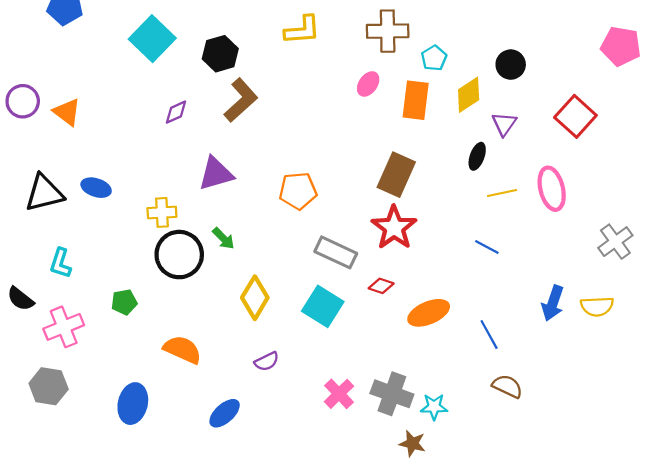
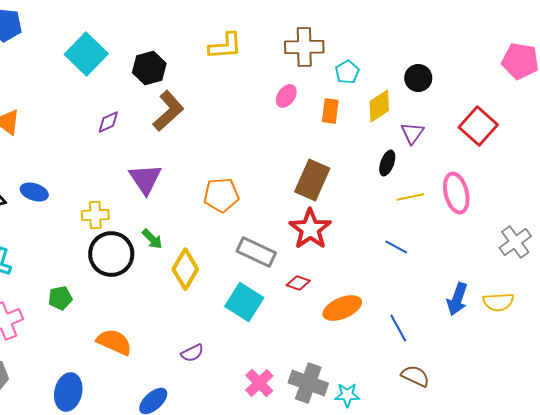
orange rectangle: (416, 100) -> (330, 111), size x0.7
purple triangle: (216, 174) -> (145, 179), turned -48
yellow diamond: (255, 298) -> (185, 269), moved

